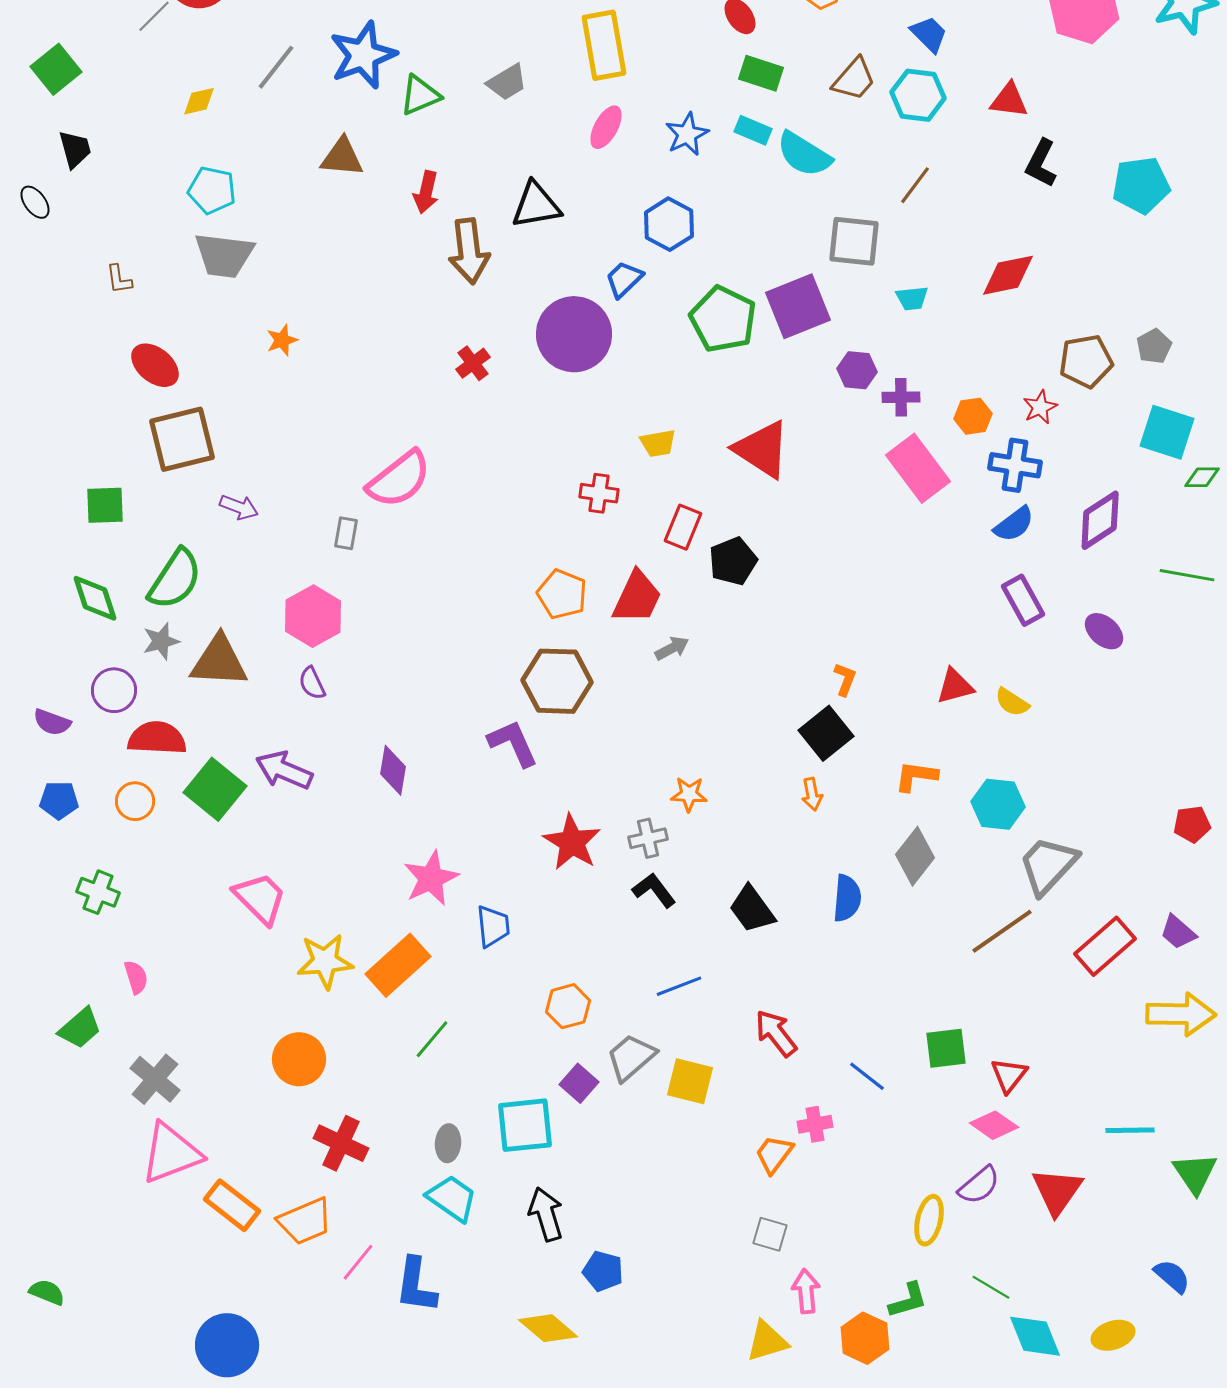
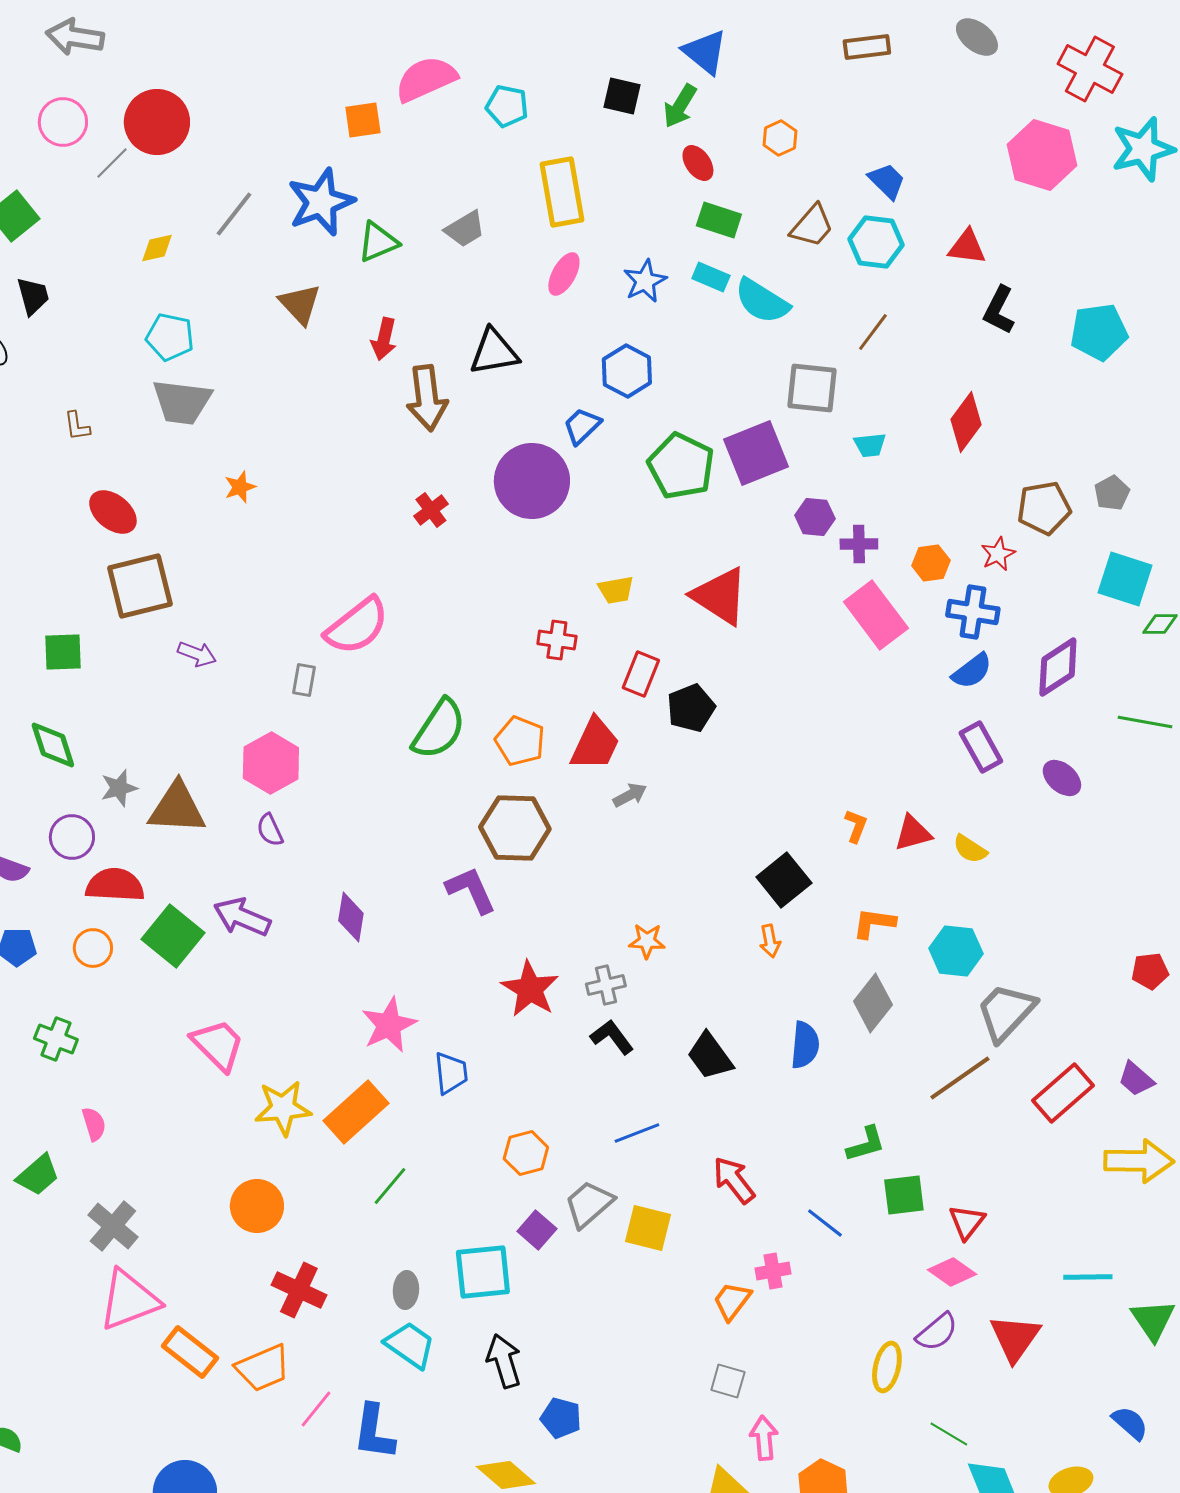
brown triangle: (342, 157) -> (300, 304), turned 42
red diamond: (1008, 275) -> (966, 422), turned -42
green semicircle: (175, 579) -> (439, 729), moved
orange L-shape: (845, 679) -> (856, 826), moved
green L-shape: (908, 1300) -> (866, 1144), moved

